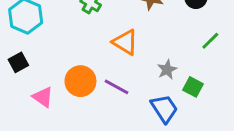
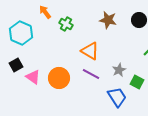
purple line: (117, 87) -> (91, 74), moved
pink triangle: (43, 97) -> (33, 77), moved

